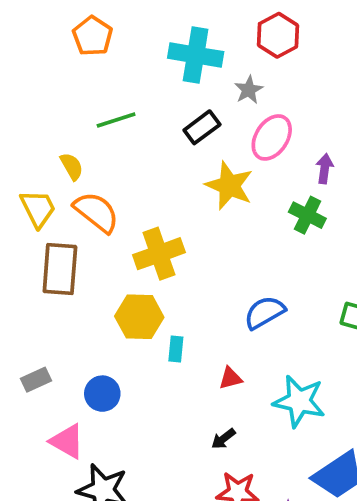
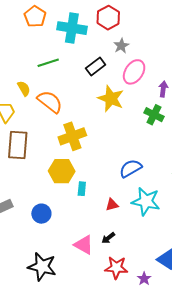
red hexagon: (278, 35) -> (108, 18), moved
cyan cross: (196, 55) -> (72, 28), moved
orange semicircle: (96, 212) -> (50, 102), moved
cyan star: (299, 401) -> (146, 201), moved
pink triangle: (67, 441) -> (84, 245), moved

